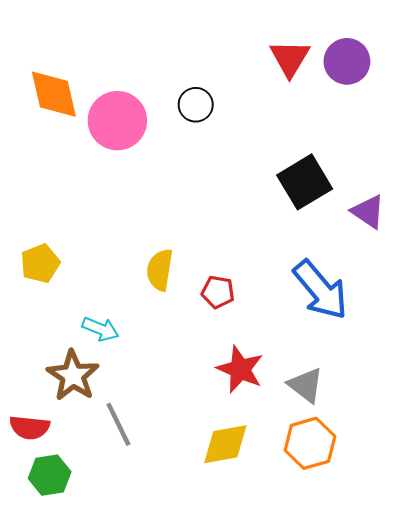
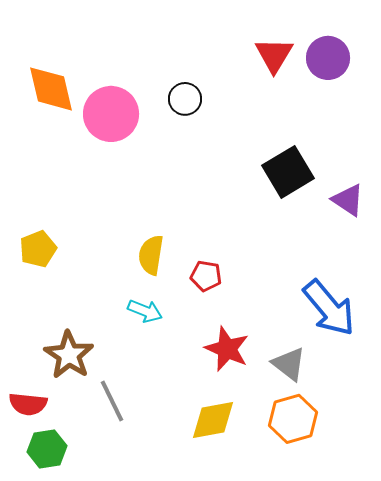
blue arrow: (321, 290) -> (329, 308), moved
cyan arrow: (100, 329) -> (145, 311), moved

